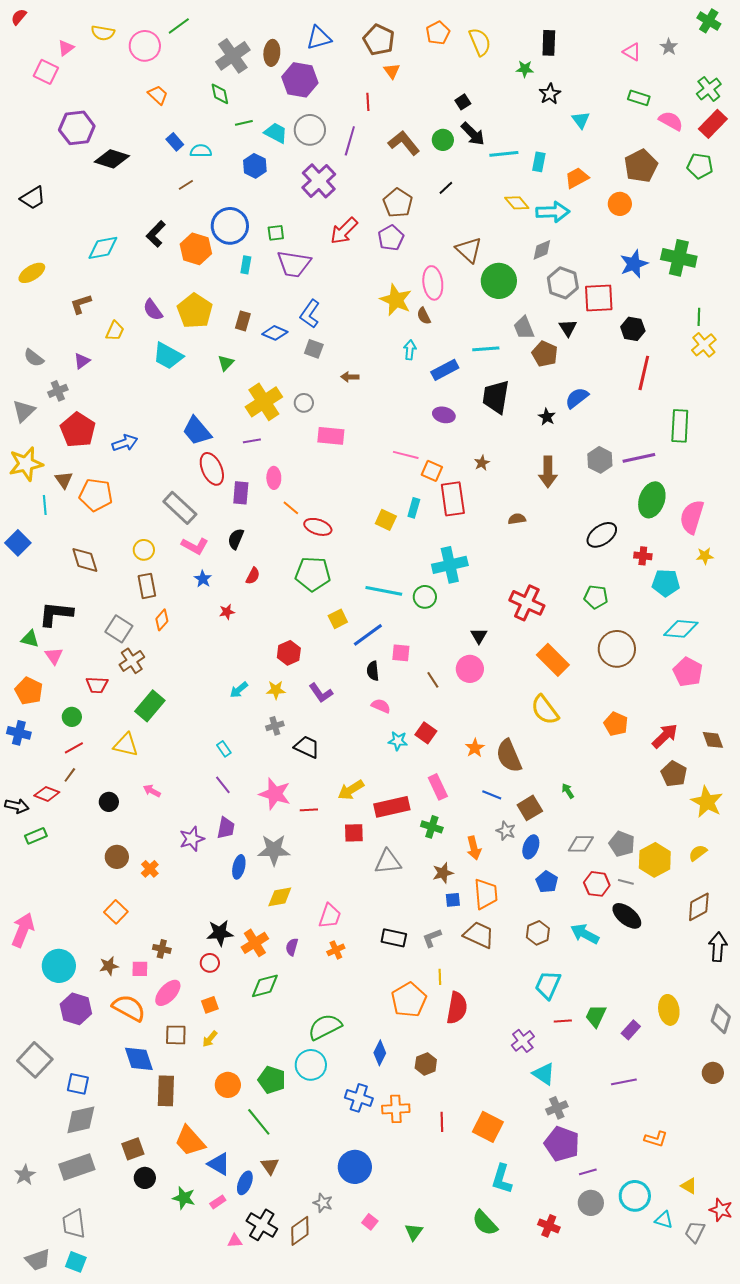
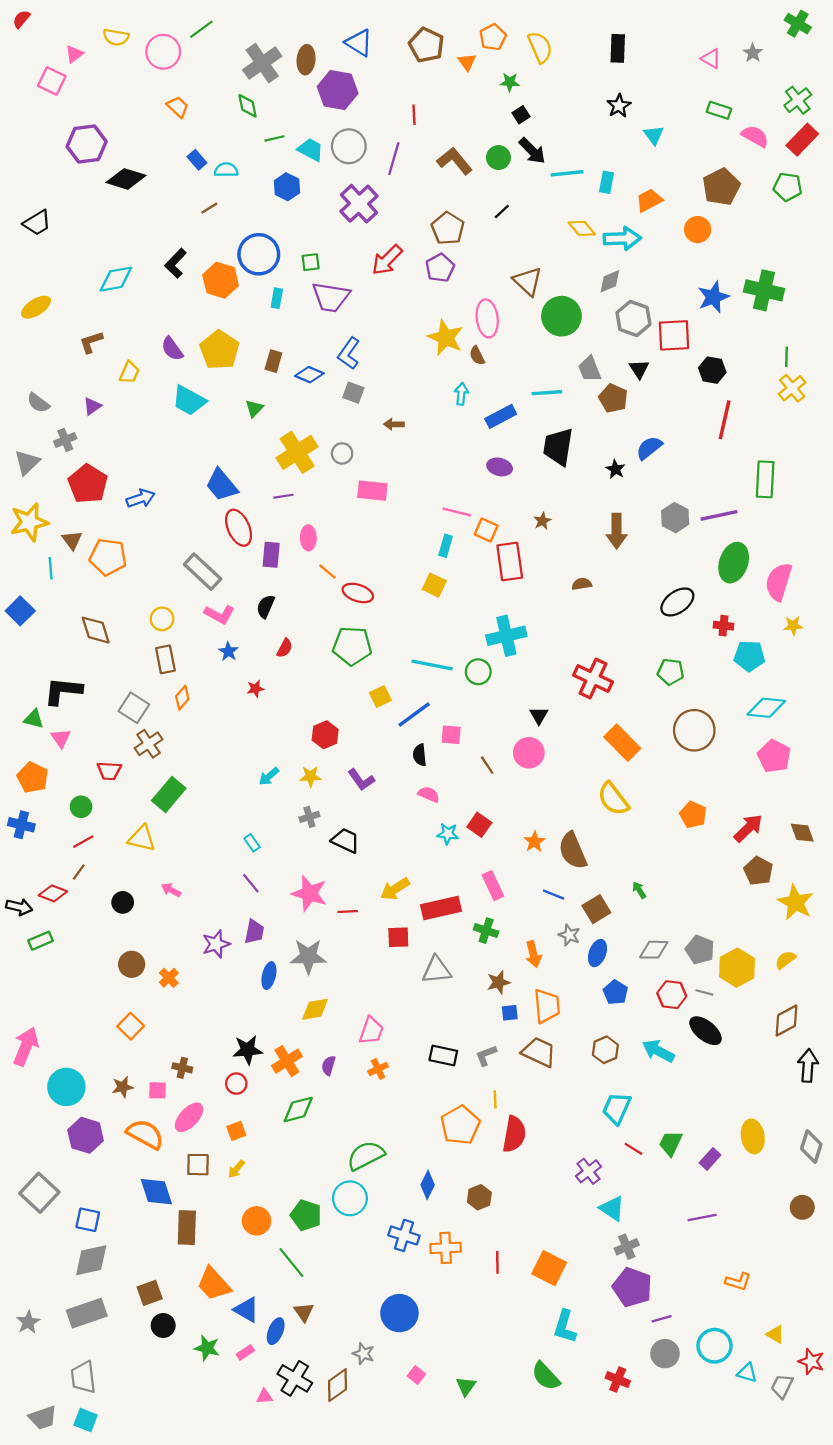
blue triangle: (319, 38) -> (359, 43), turned 48
green star: (525, 69) -> (510, 82), moved
orange triangle: (392, 71) -> (467, 62), moved
cyan rectangle: (414, 508) -> (446, 546), moved
red line: (563, 1021) -> (633, 1149), turned 36

